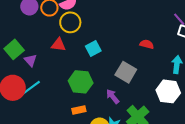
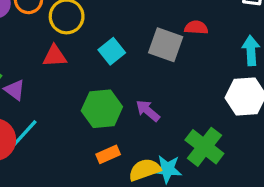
gray square: (126, 72) -> (166, 45), moved
purple arrow: (113, 96) -> (148, 111), moved

